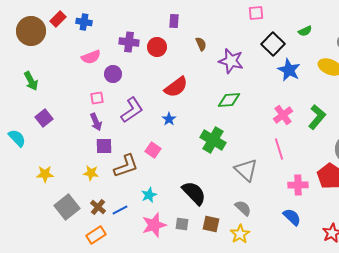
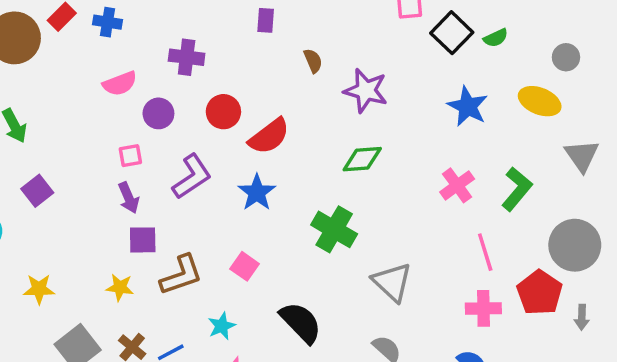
black square: (273, 44) -> (452, 33), moved
red circle: (157, 47) -> (223, 112), moved
blue star: (169, 119) -> (257, 192), size x1.5
pink line: (279, 149) -> (485, 252), moved
pink square: (153, 150) -> (245, 266), moved

